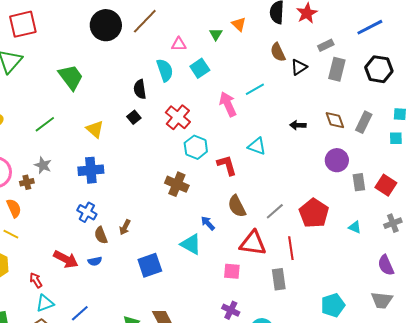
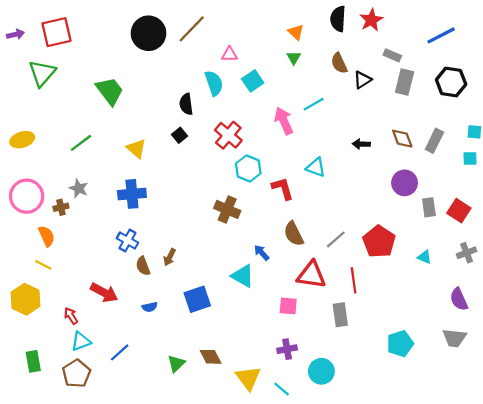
green triangle: (216, 34) -> (294, 58), moved
gray rectangle: (326, 45) -> (392, 55), turned 49
blue semicircle: (95, 261) -> (150, 307), moved
purple cross: (231, 310) -> (287, 349), turned -36

